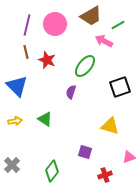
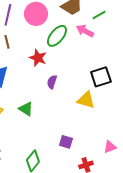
red star: (47, 60) -> (38, 58), moved
green ellipse: (85, 66) -> (57, 36), moved
yellow triangle: (110, 126) -> (86, 100), moved

